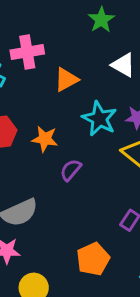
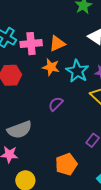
pink cross: (27, 52) -> (31, 44), moved
orange star: (45, 139) -> (51, 67), moved

